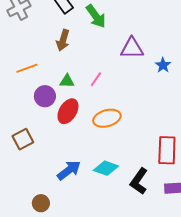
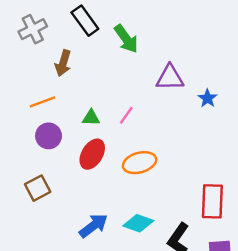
brown arrow: (63, 40) -> (63, 63), moved
purple circle: (45, 96) -> (49, 136), moved

